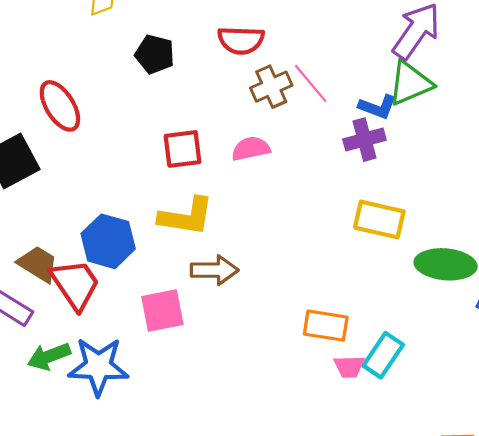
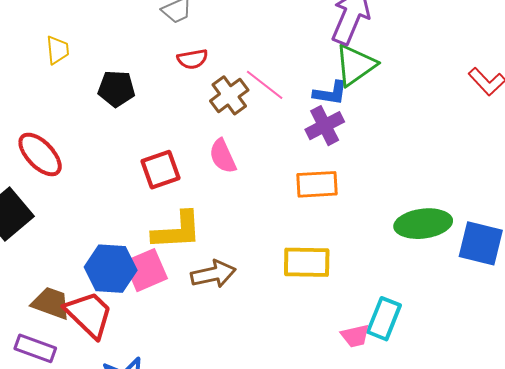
red semicircle: (241, 40) -> (192, 59), size x0.7
pink semicircle: (251, 149) -> (223, 156), turned -90
yellow rectangle: (379, 219) -> (307, 262), moved
pink square: (162, 310) -> (146, 270), moved
orange rectangle: (326, 326) -> (317, 184), moved

